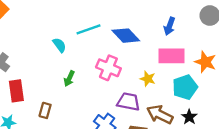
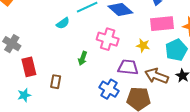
cyan semicircle: (59, 45) -> (63, 23), turned 96
green arrow: (69, 79) -> (83, 58), moved

